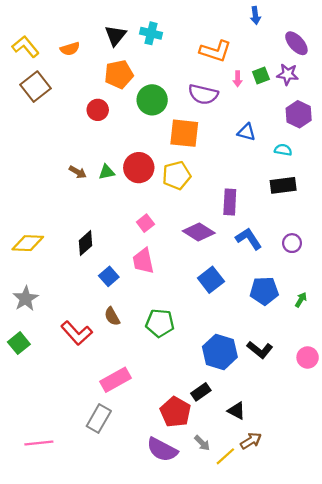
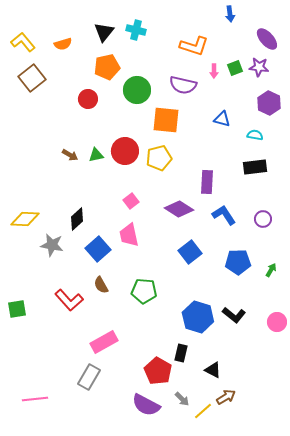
blue square: (109, 276) -> (98, 249), size x1.4
gray star: (26, 299) -> (52, 245), moved, turned -30
green square: (19, 343) -> (17, 309), turned 30
black rectangle: (201, 392) -> (181, 353), turned -42

